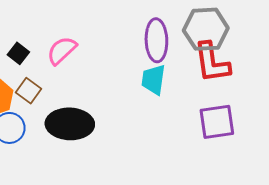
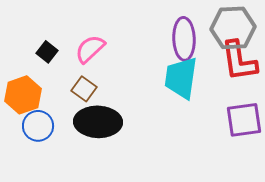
cyan trapezoid: (153, 80) -> (181, 78), size x1.4
brown square: (29, 91) -> (84, 89), moved

